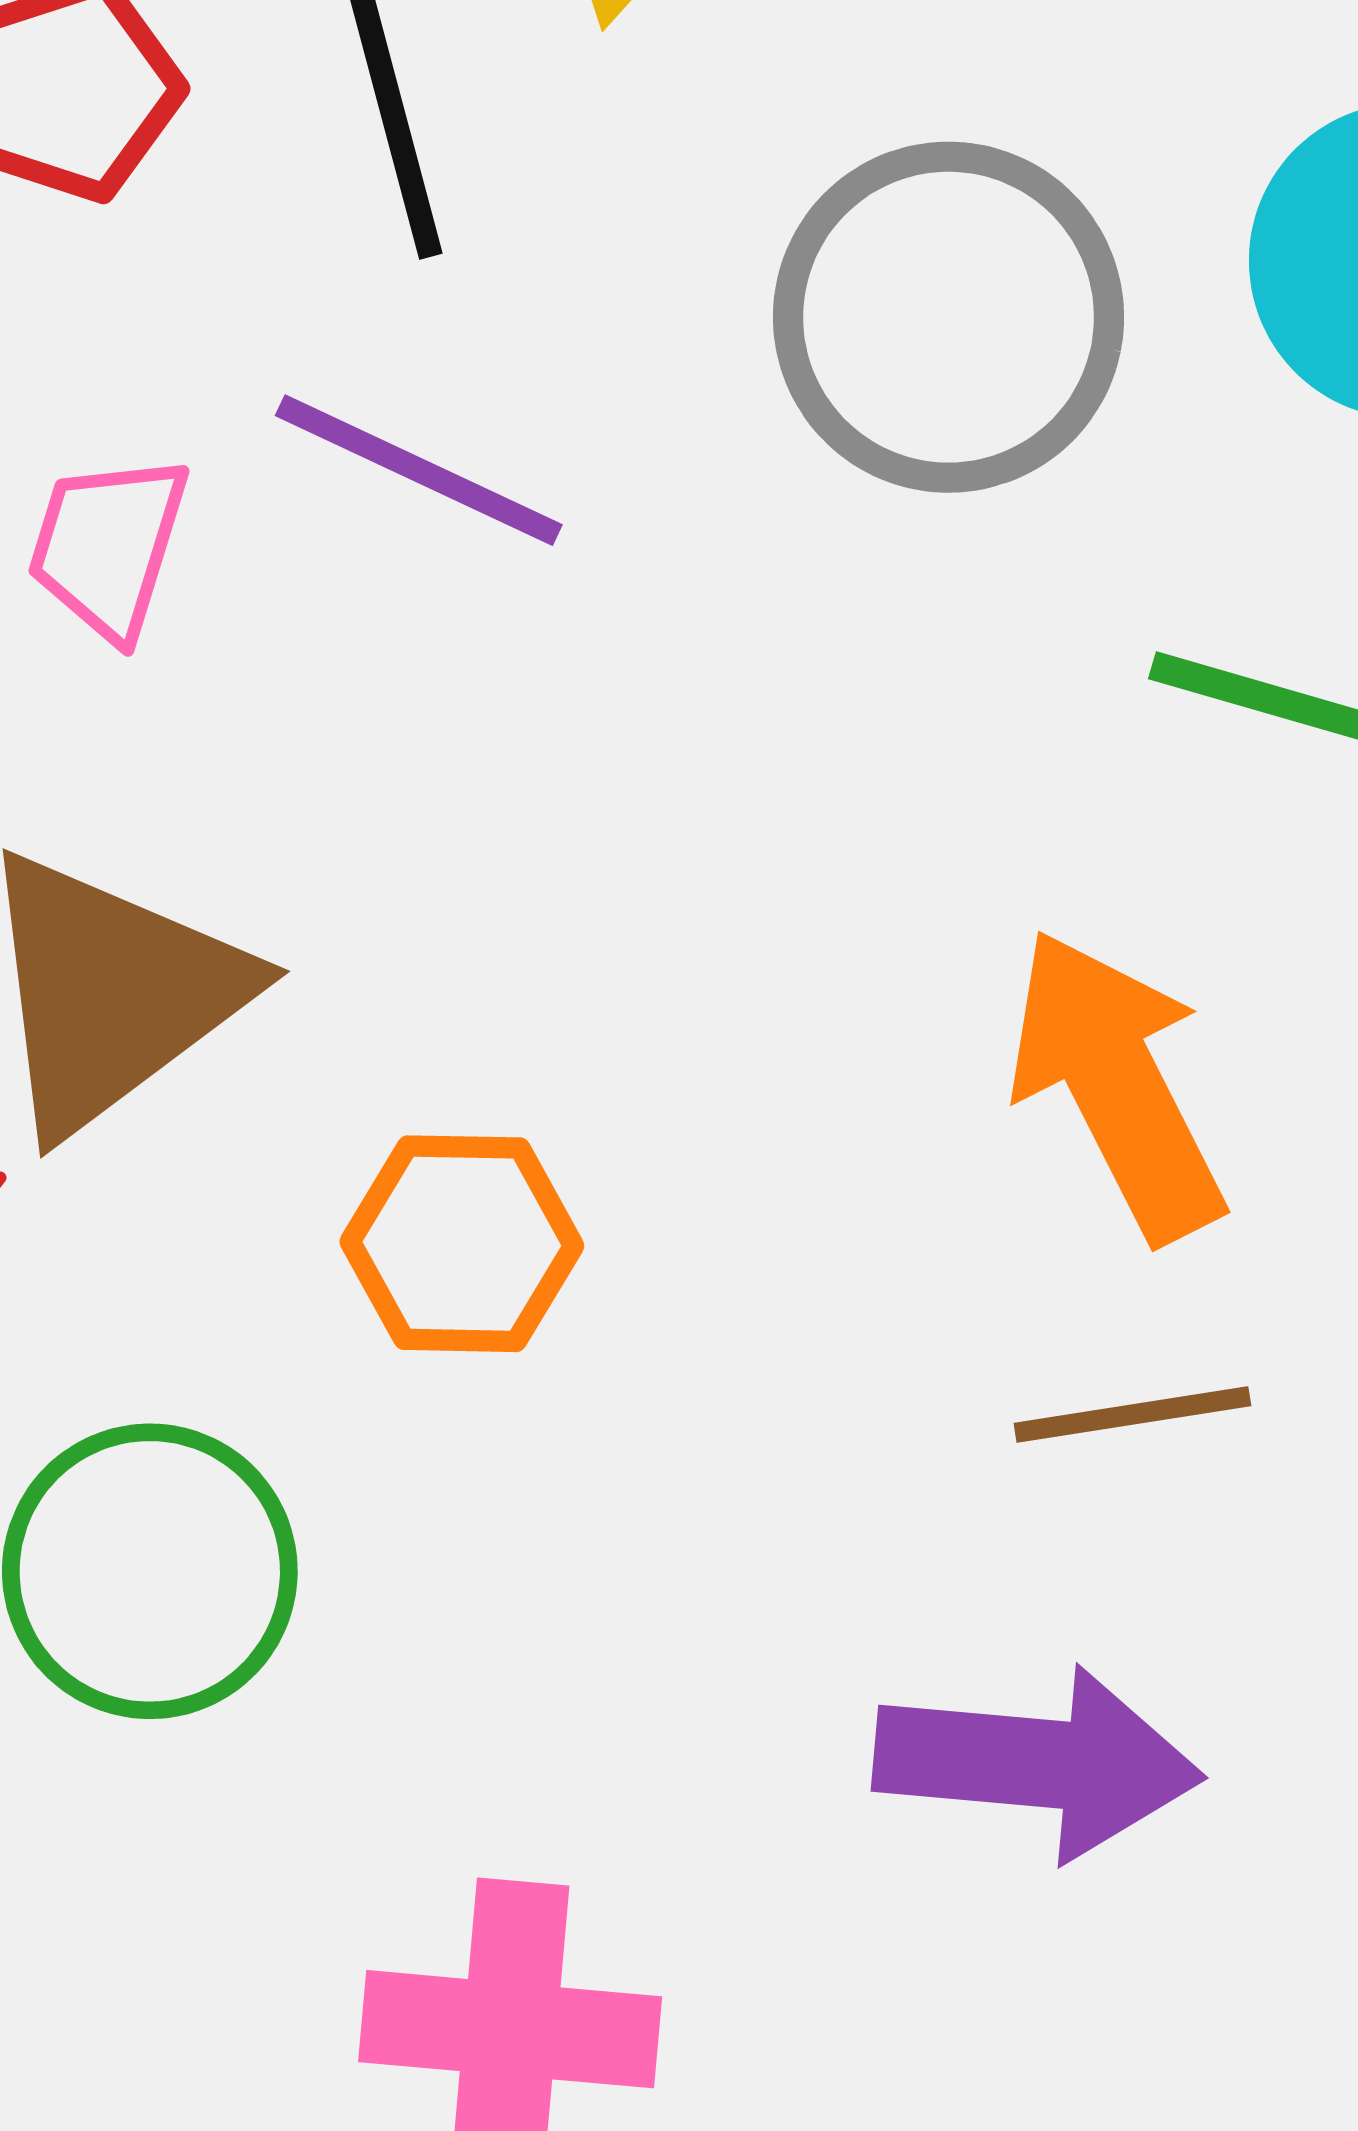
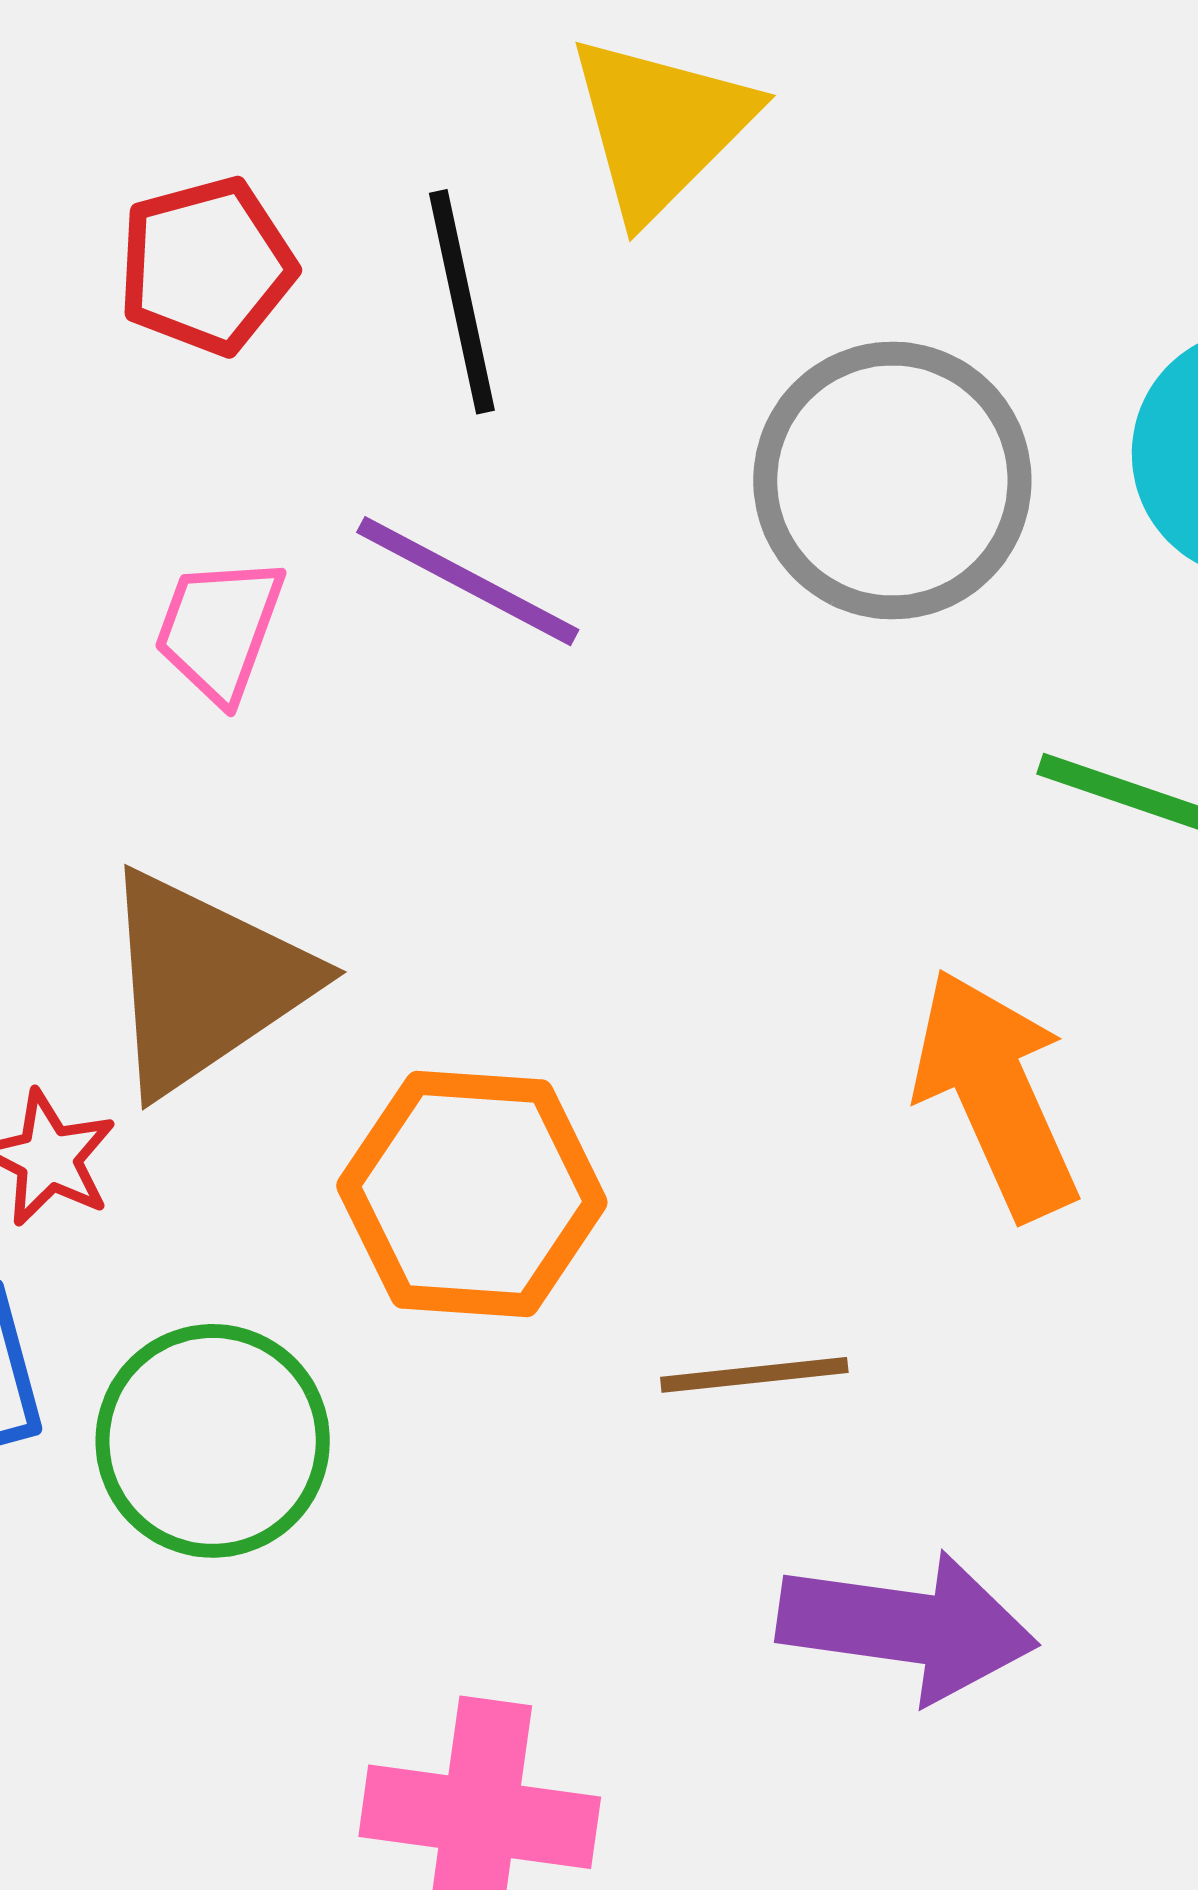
orange hexagon: (462, 1244) -> (472, 1194), size x1.4
brown line: (1132, 1415) -> (754, 1375), moved

